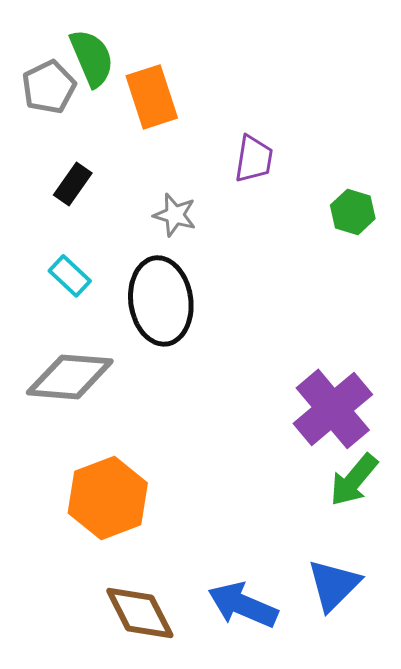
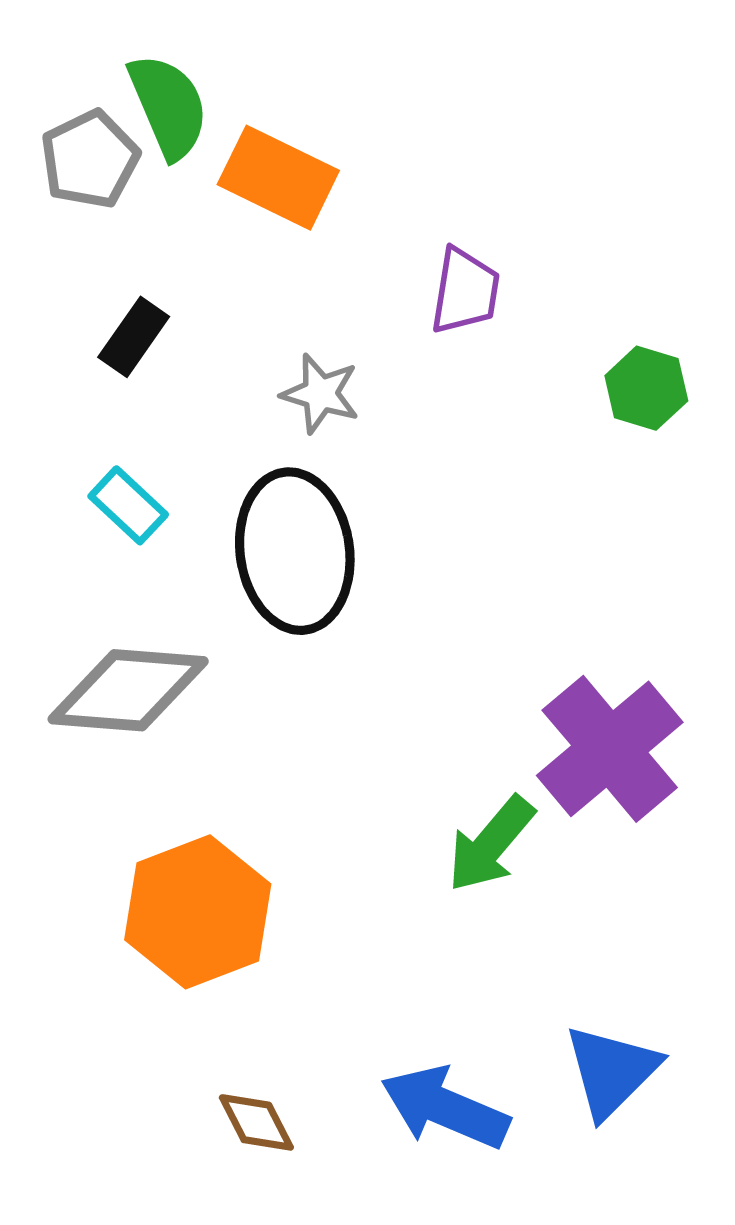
orange rectangle: (152, 97) -> (278, 178), turned -46
green arrow: (354, 480) -> (491, 844), moved
brown diamond: (140, 613) -> (256, 1122), size x0.6

